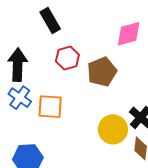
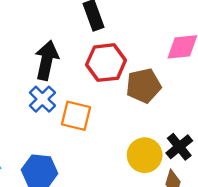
red hexagon: (67, 58) -> (106, 63), size x1.4

